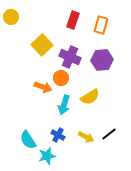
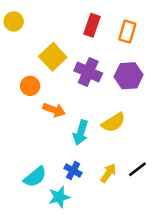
orange circle: (61, 78) -> (30, 86), moved
yellow arrow: (86, 137) -> (108, 173), turned -84
cyan semicircle: (28, 140) -> (35, 177), turned -96

